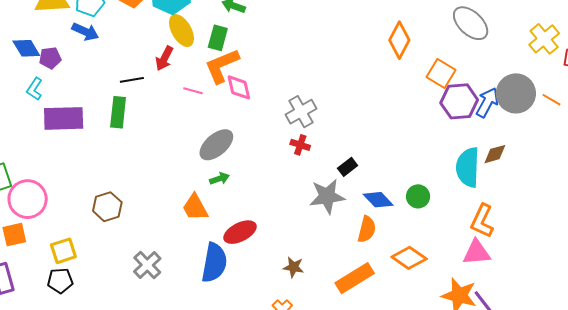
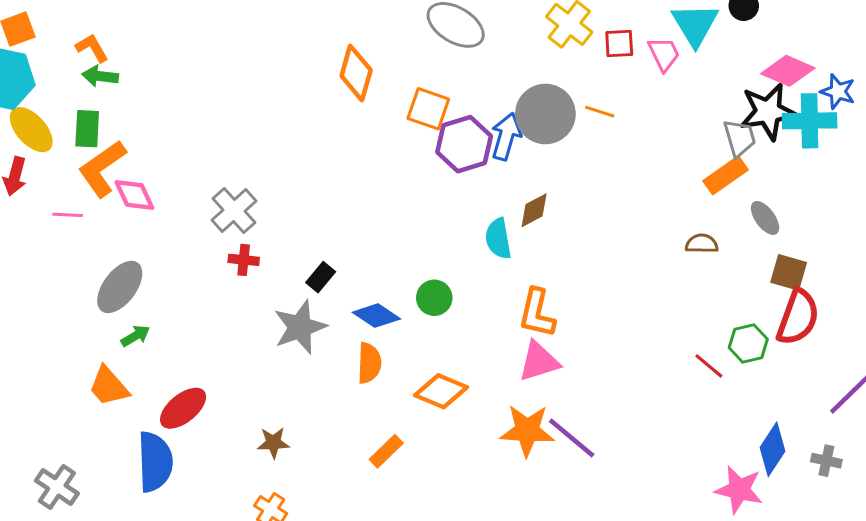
cyan semicircle: (468, 167) -> (498, 239), size x0.7
orange rectangle: (355, 278) -> (386, 451), moved, size x0.6

